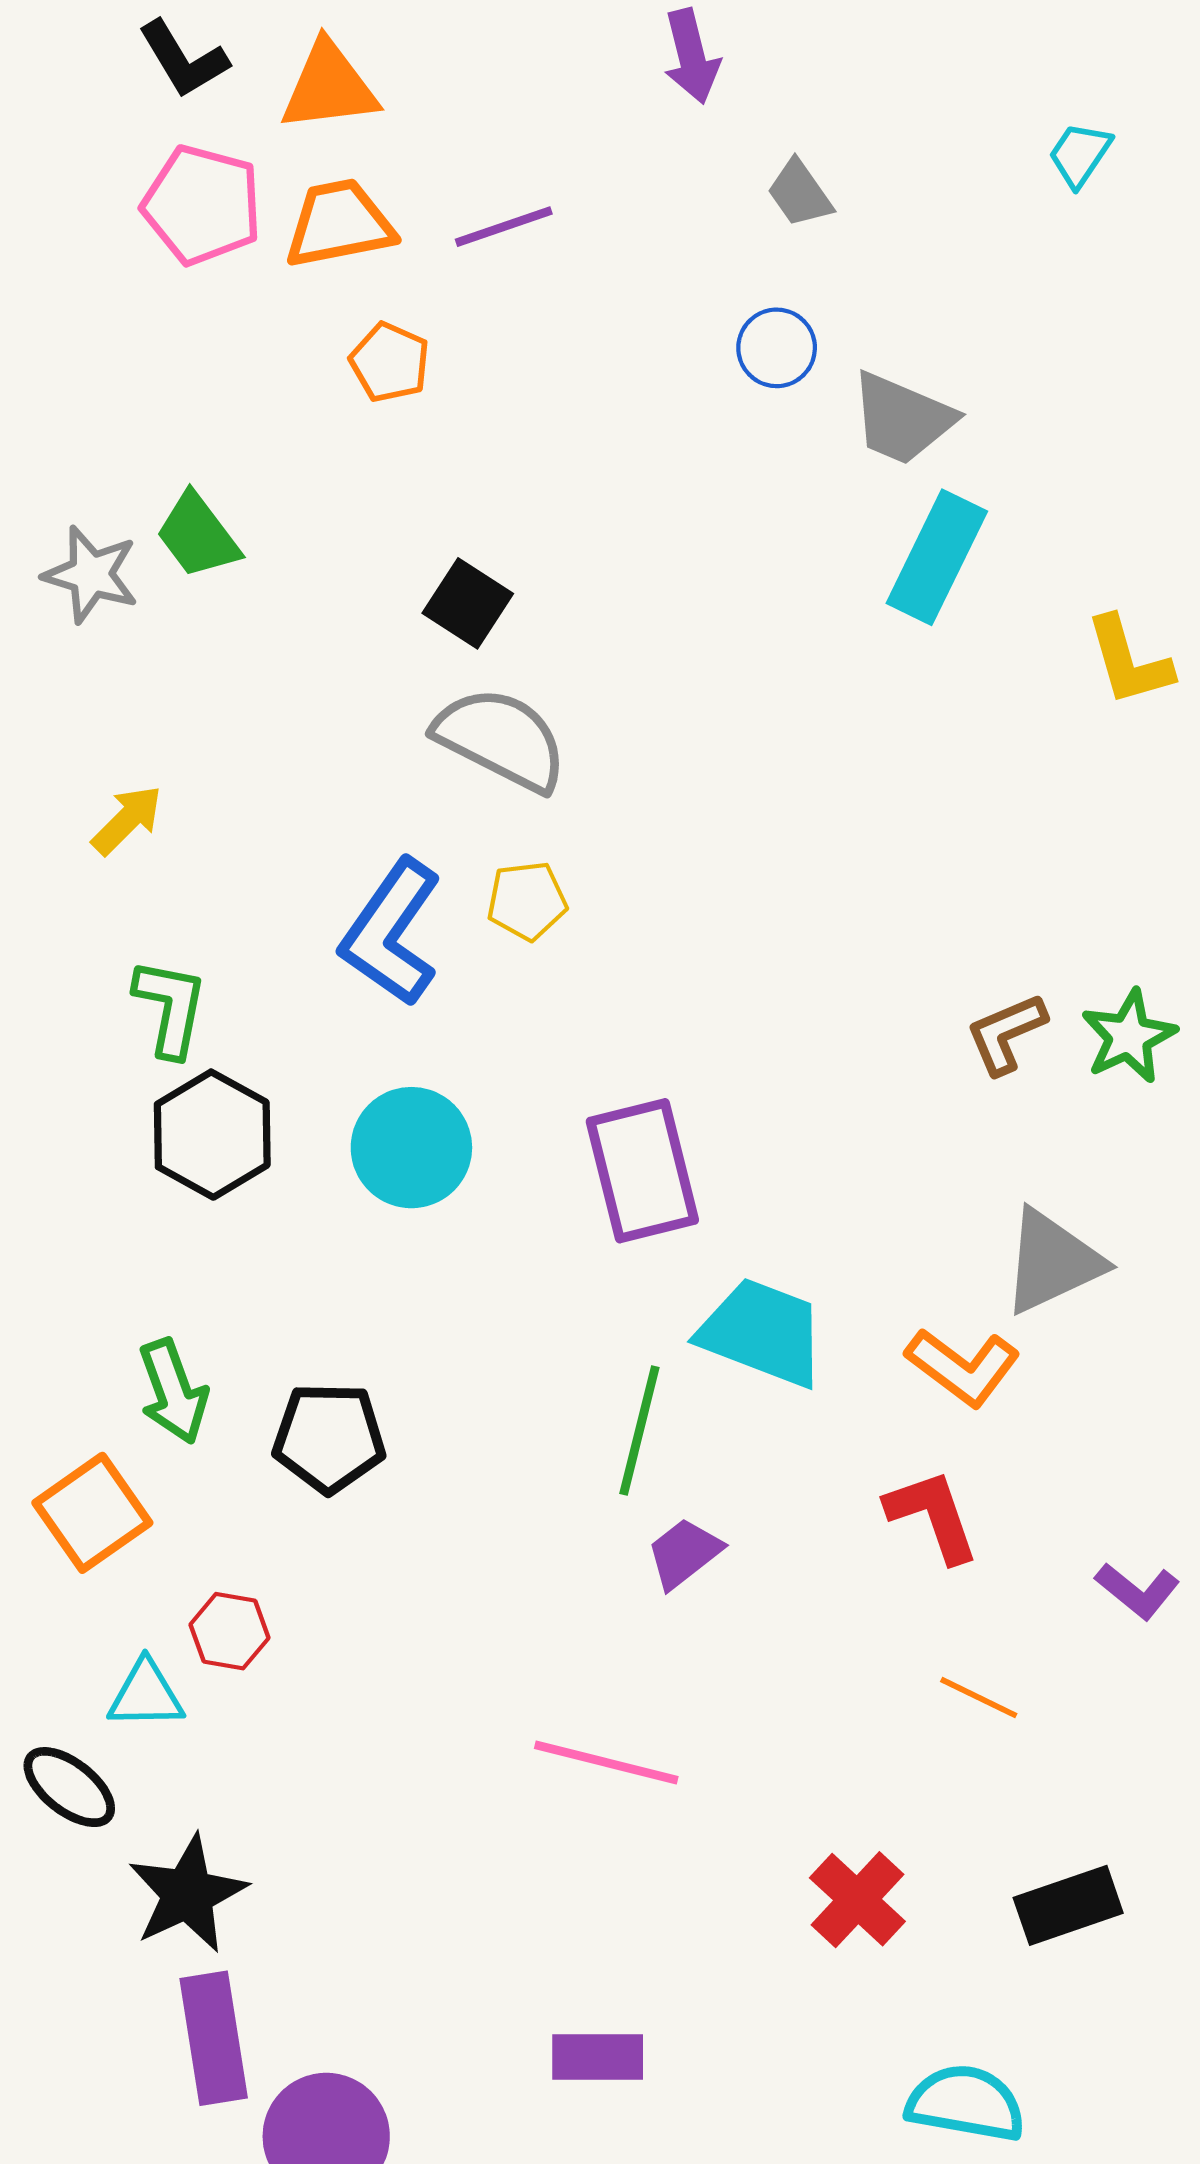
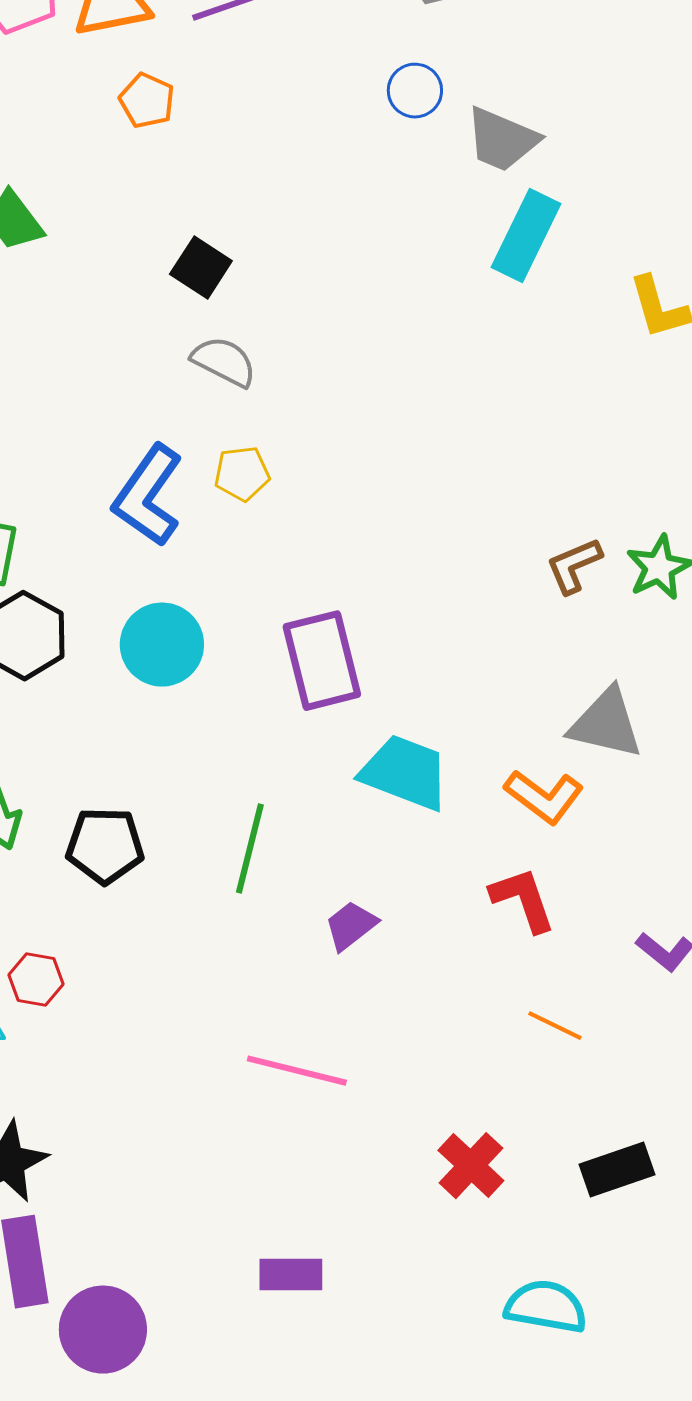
gray semicircle: (501, 739) -> (224, 362), size x0.7
gray triangle: (1052, 1262) -> (606, 724), turned 38
green line: (639, 1431) -> (250, 849), moved

